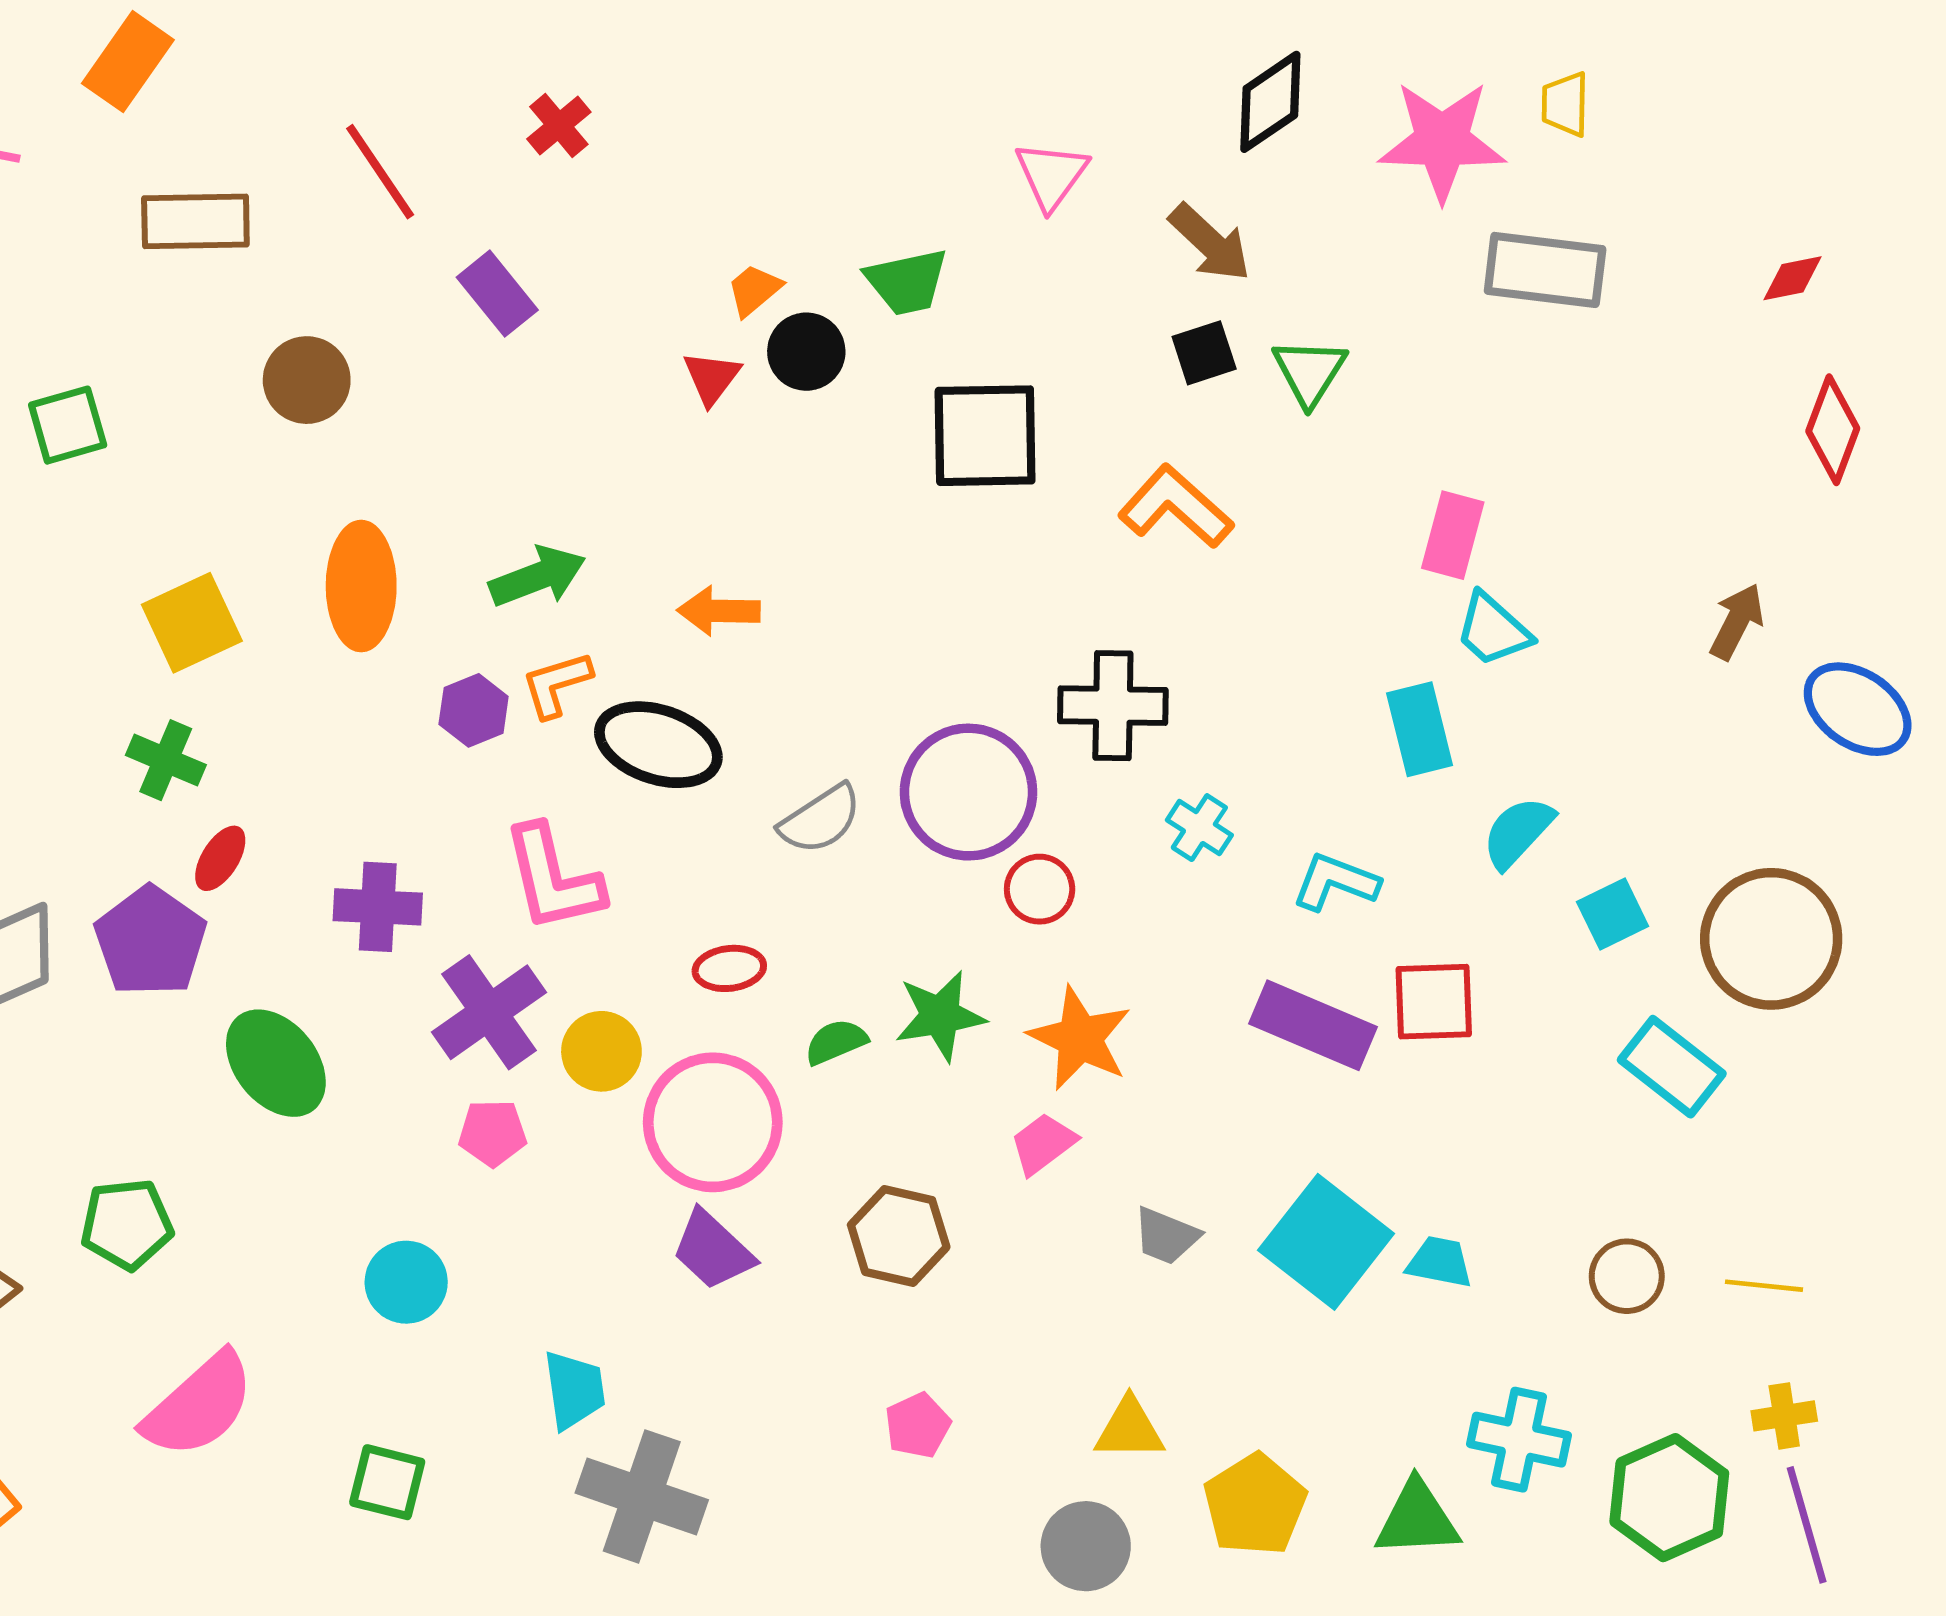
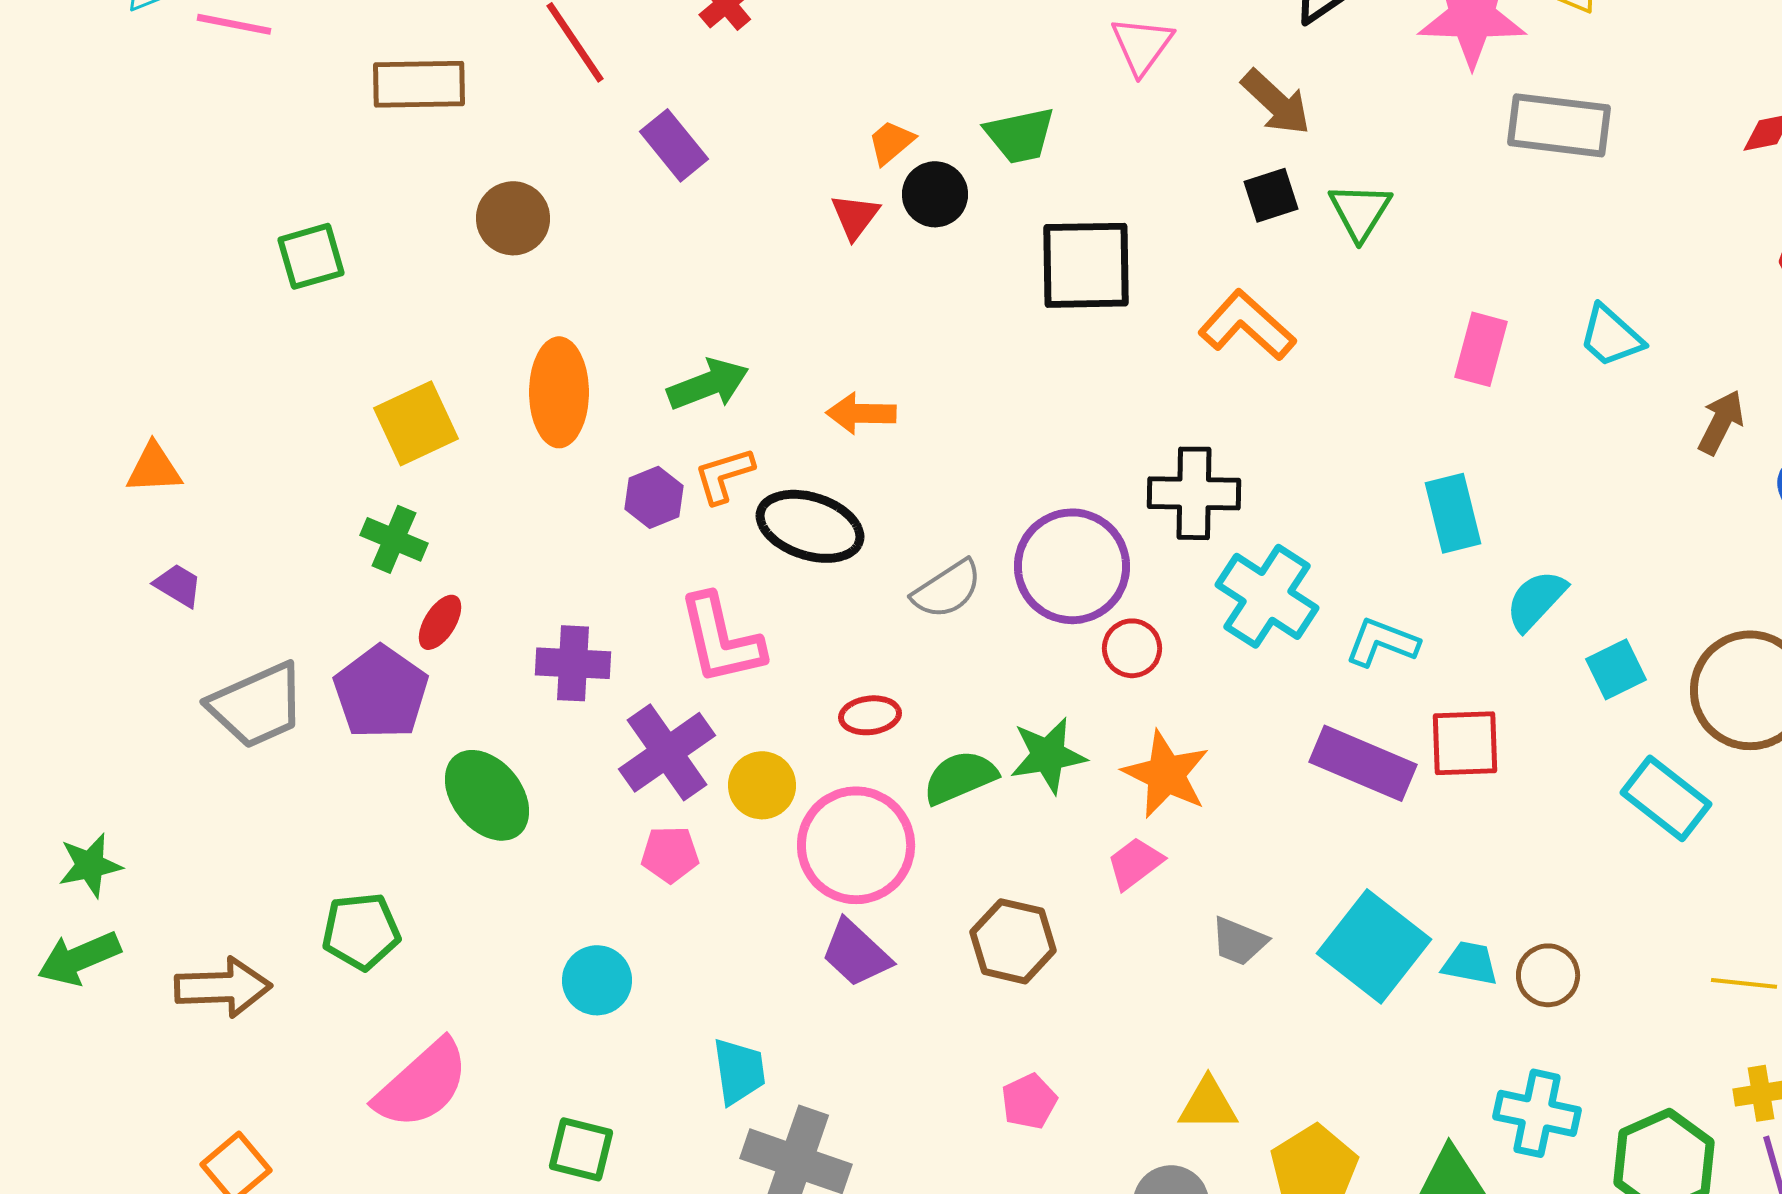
cyan trapezoid: (1493, 630) -> (1611, 336), moved
cyan cross: (1199, 828) -> (1267, 596), size x1.8
green semicircle: (836, 1042) -> (960, 777), size x1.4
brown circle: (1627, 1276) -> (1548, 975), moved

